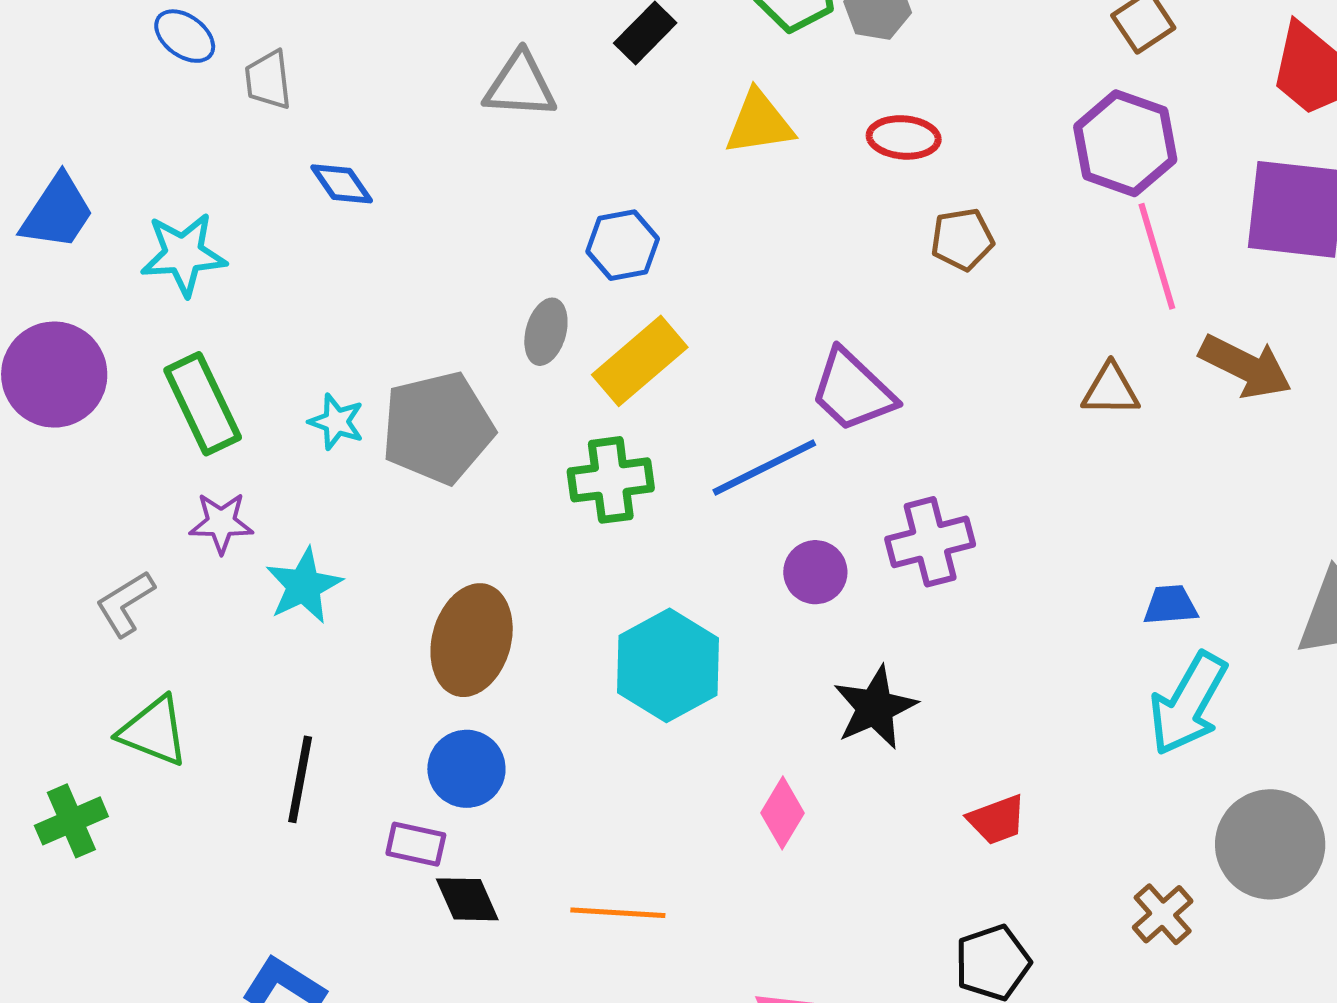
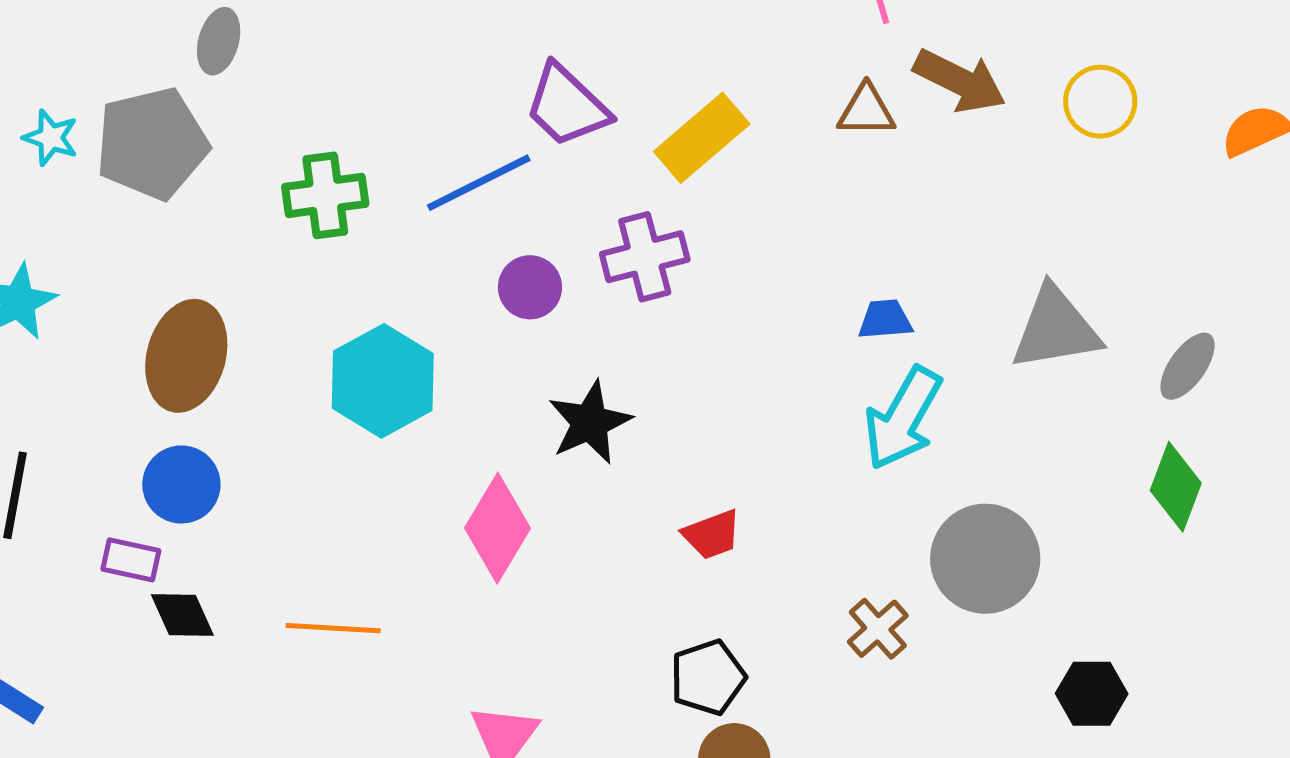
gray ellipse: (546, 332) -> (219, 41), moved
yellow rectangle: (640, 361) -> (702, 138), moved
brown triangle: (1111, 390) -> (866, 111), moved
pink diamond: (782, 813) -> (497, 528), size x1.5

